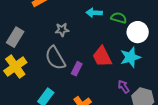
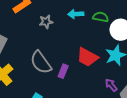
gray star: (62, 30) -> (46, 22), moved
red trapezoid: (102, 57) -> (87, 57), turned -30

